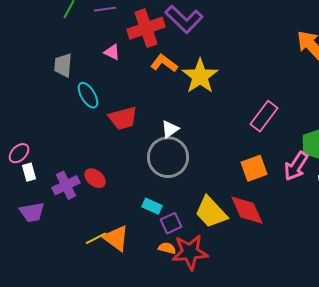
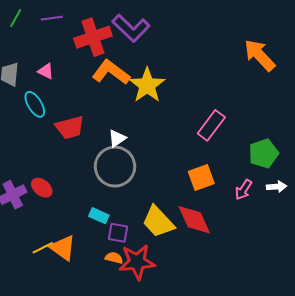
pink triangle: (112, 52) -> (46, 71), moved
orange L-shape: (164, 63) -> (111, 72), size x1.4
pink arrow: (296, 166) -> (243, 190), moved, size x0.7
purple square: (171, 223) -> (118, 233), turned 35

